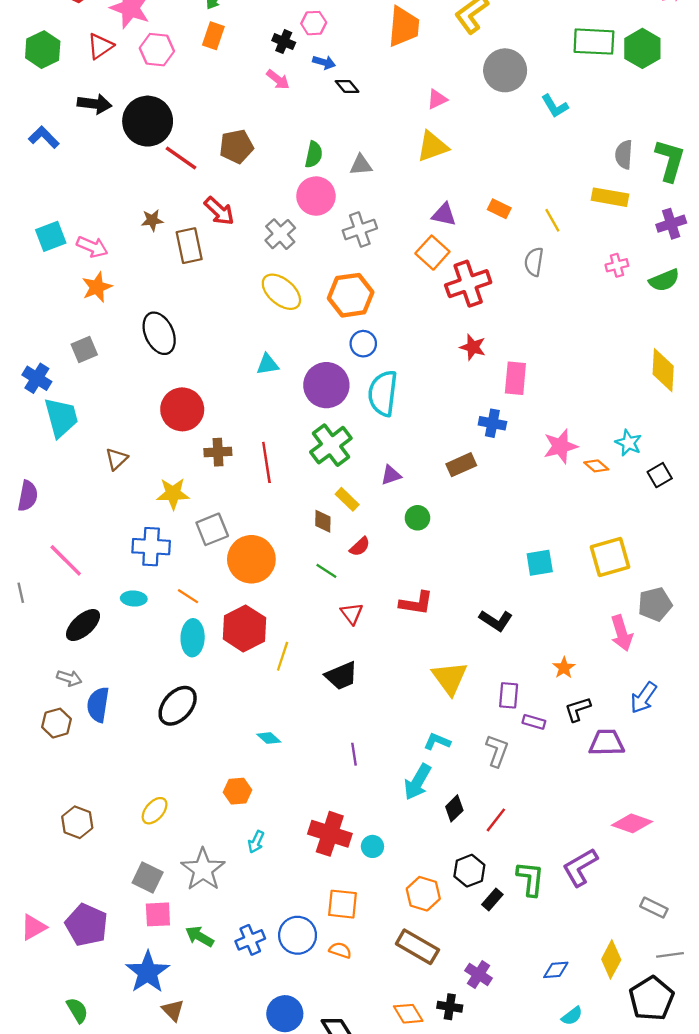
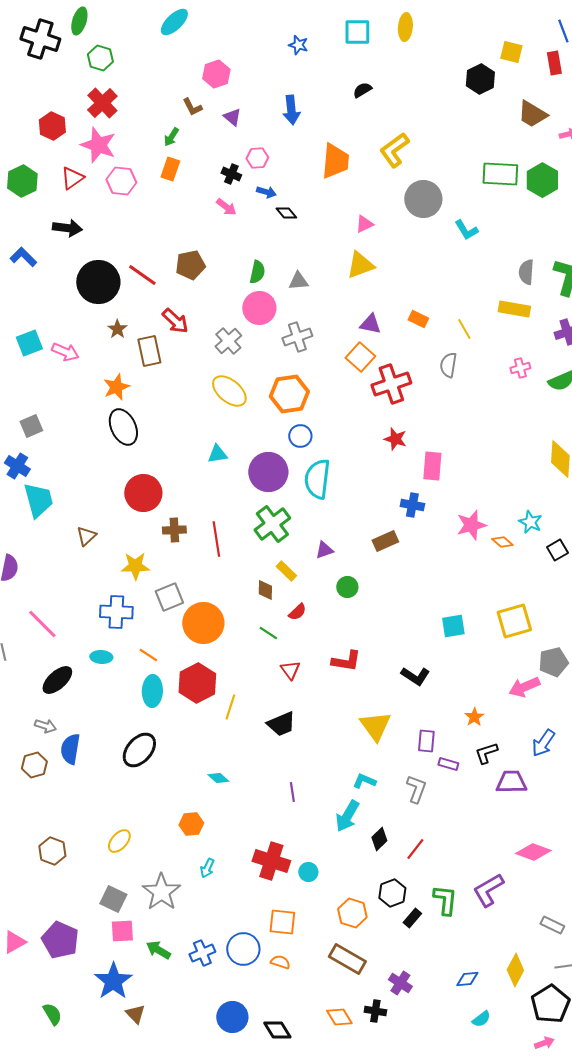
black circle: (148, 121) -> (98, 282), moved
brown star: (152, 220) -> (117, 329), turned -30
orange star: (97, 287) -> (116, 387), moved
gray square: (84, 349) -> (31, 426), moved
pink arrow: (622, 633) -> (524, 687), turned 84

